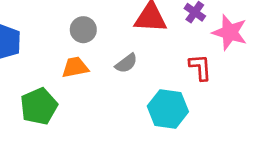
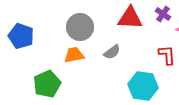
gray circle: (83, 30) -> (80, 27), size x1.4

